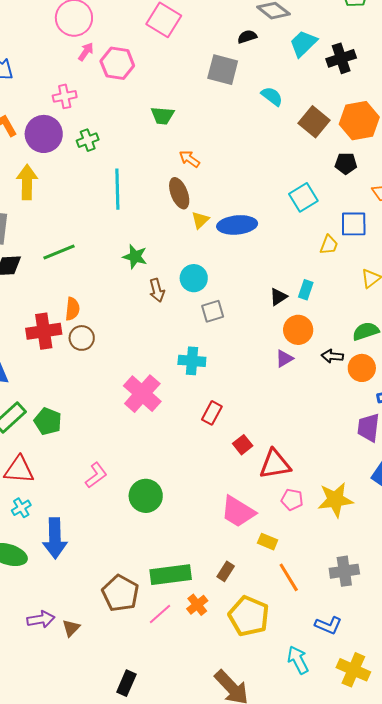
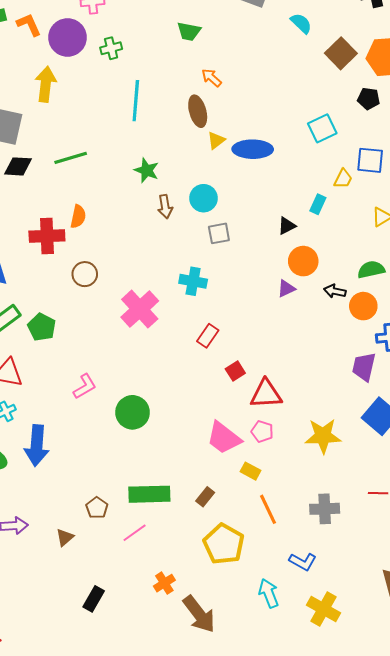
cyan rectangle: (306, 290) -> (318, 204), moved
brown circle: (82, 338) -> (85, 274), moved
pink pentagon: (292, 500) -> (262, 431), moved
brown pentagon: (120, 593) -> (97, 508), size x0.6
orange cross: (197, 605) -> (164, 583), moved
brown triangle: (71, 628) -> (65, 537), moved

